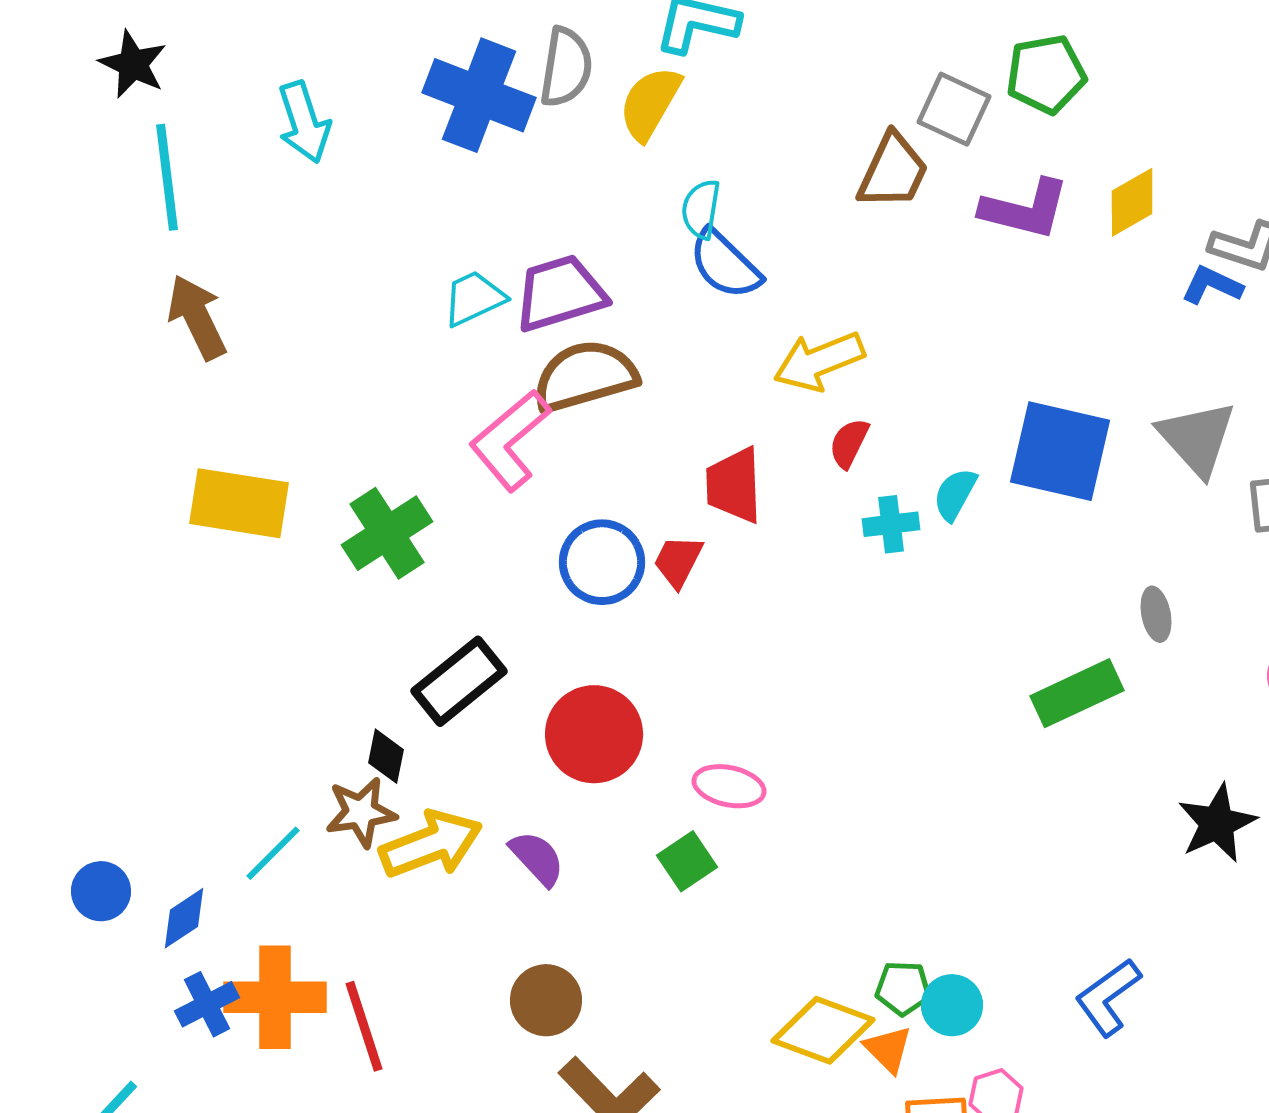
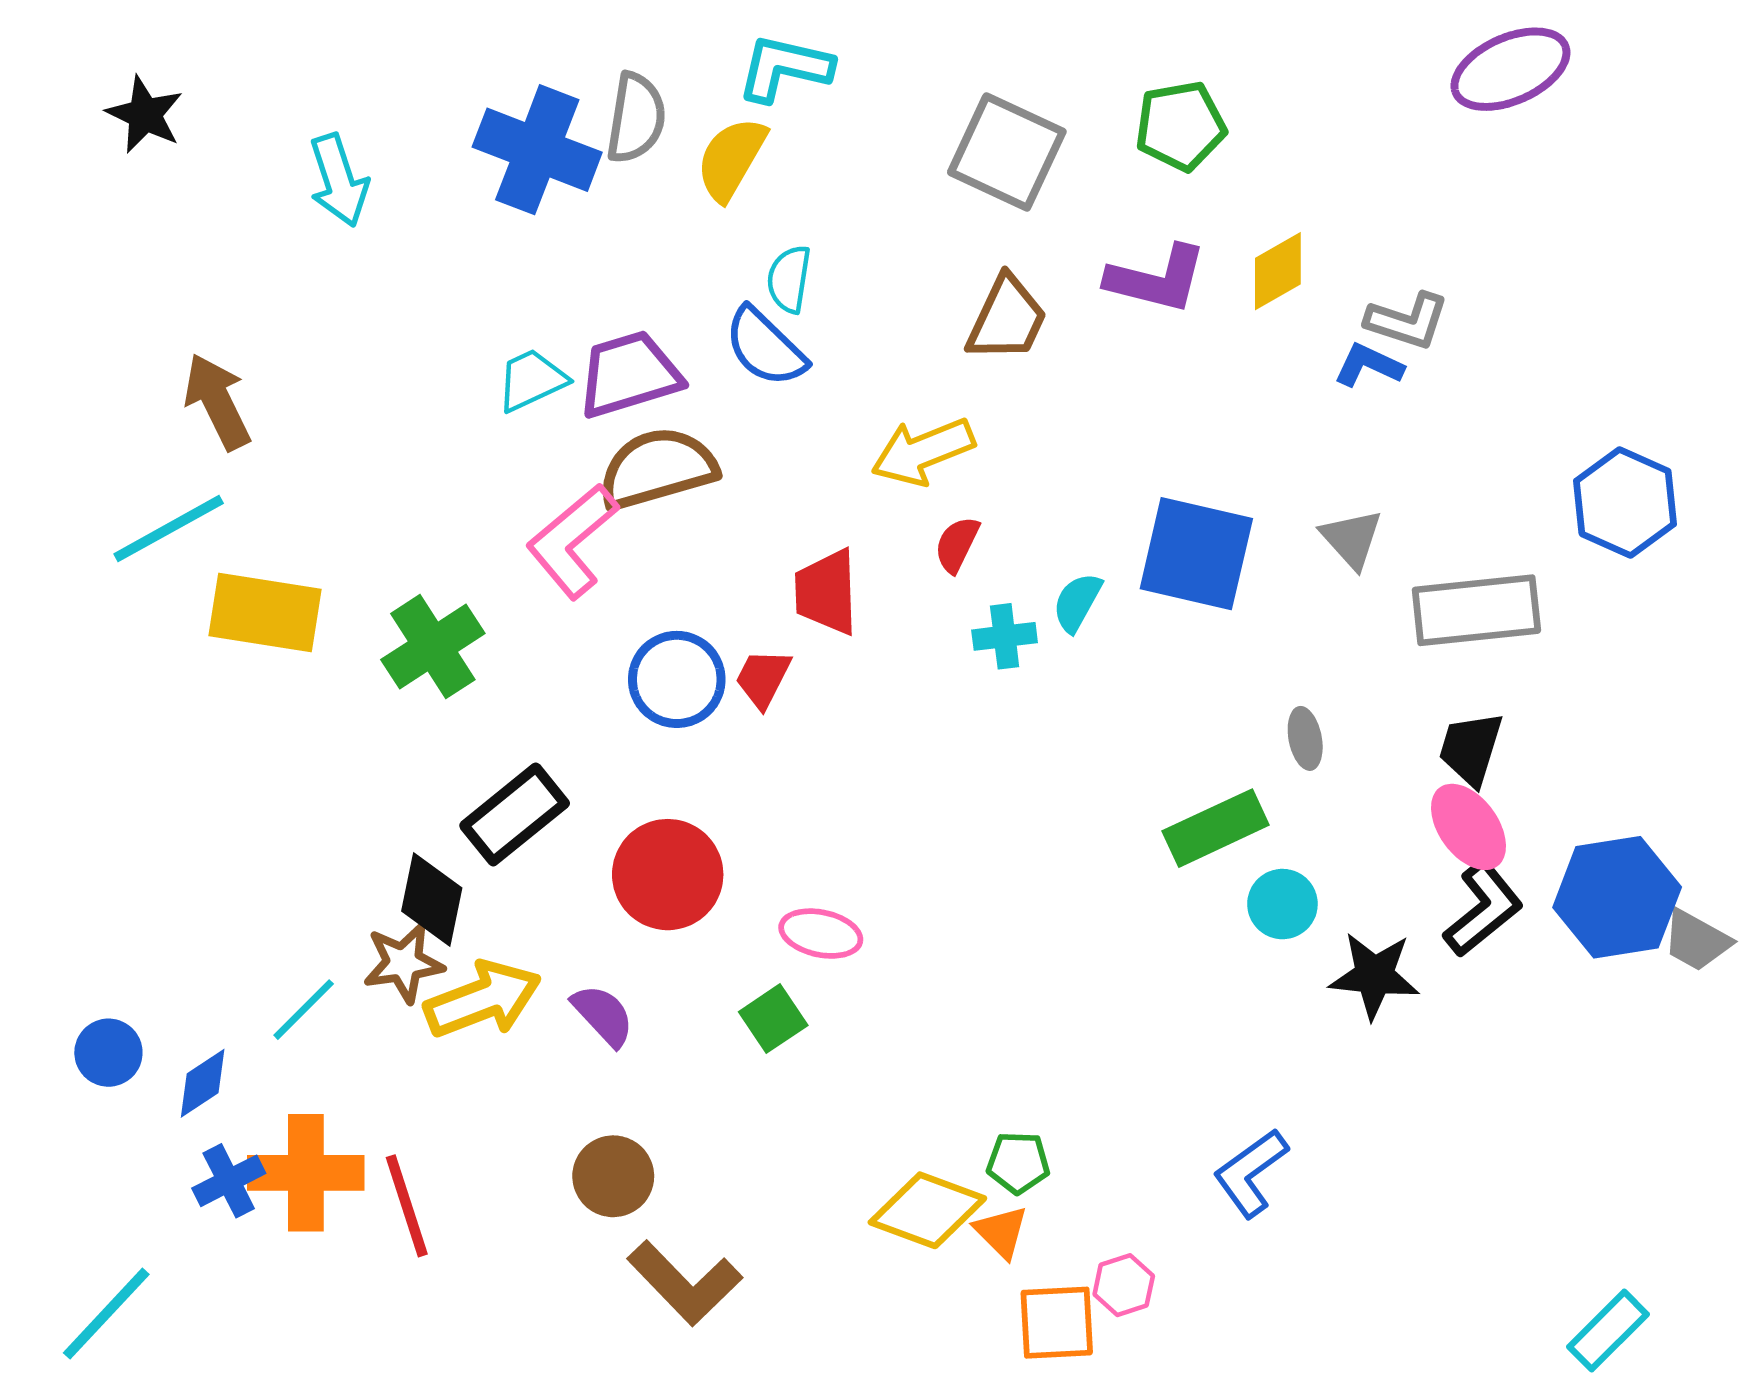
gray square: (954, 109) -> (1007, 152), moved, size x1.4
brown trapezoid: (893, 171) -> (1007, 319), moved
cyan line: (167, 177) -> (169, 529), moved, turned 68
blue semicircle: (725, 264) -> (765, 347), moved
gray triangle: (1197, 438) -> (1352, 539), size x0.7
black diamond: (386, 756) -> (432, 900), size x1.5
black star: (1217, 823) -> (1374, 975), turned 30
cyan circle: (952, 1005) -> (1282, 904), moved

